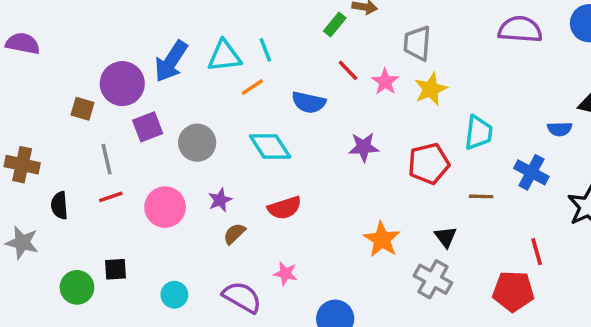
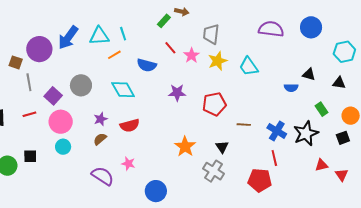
purple square: (148, 127) -> (53, 96), moved, turned -30
cyan trapezoid: (479, 133) -> (249, 66), moved, turned 135
gray line: (107, 159) -> (29, 82), moved
blue cross: (531, 172) -> (277, 131), moved
purple star: (220, 200) -> (101, 119), moved
cyan circle: (174, 295) -> (63, 147), moved

